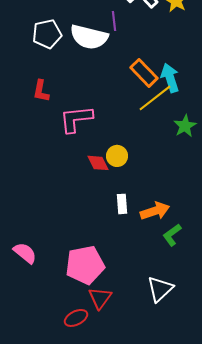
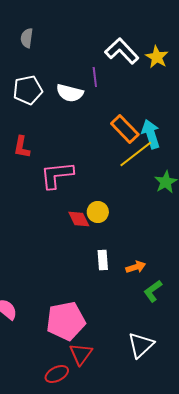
white semicircle: (89, 37) -> (70, 93), size x0.7
orange arrow: (155, 211) -> (136, 267), size x0.7

